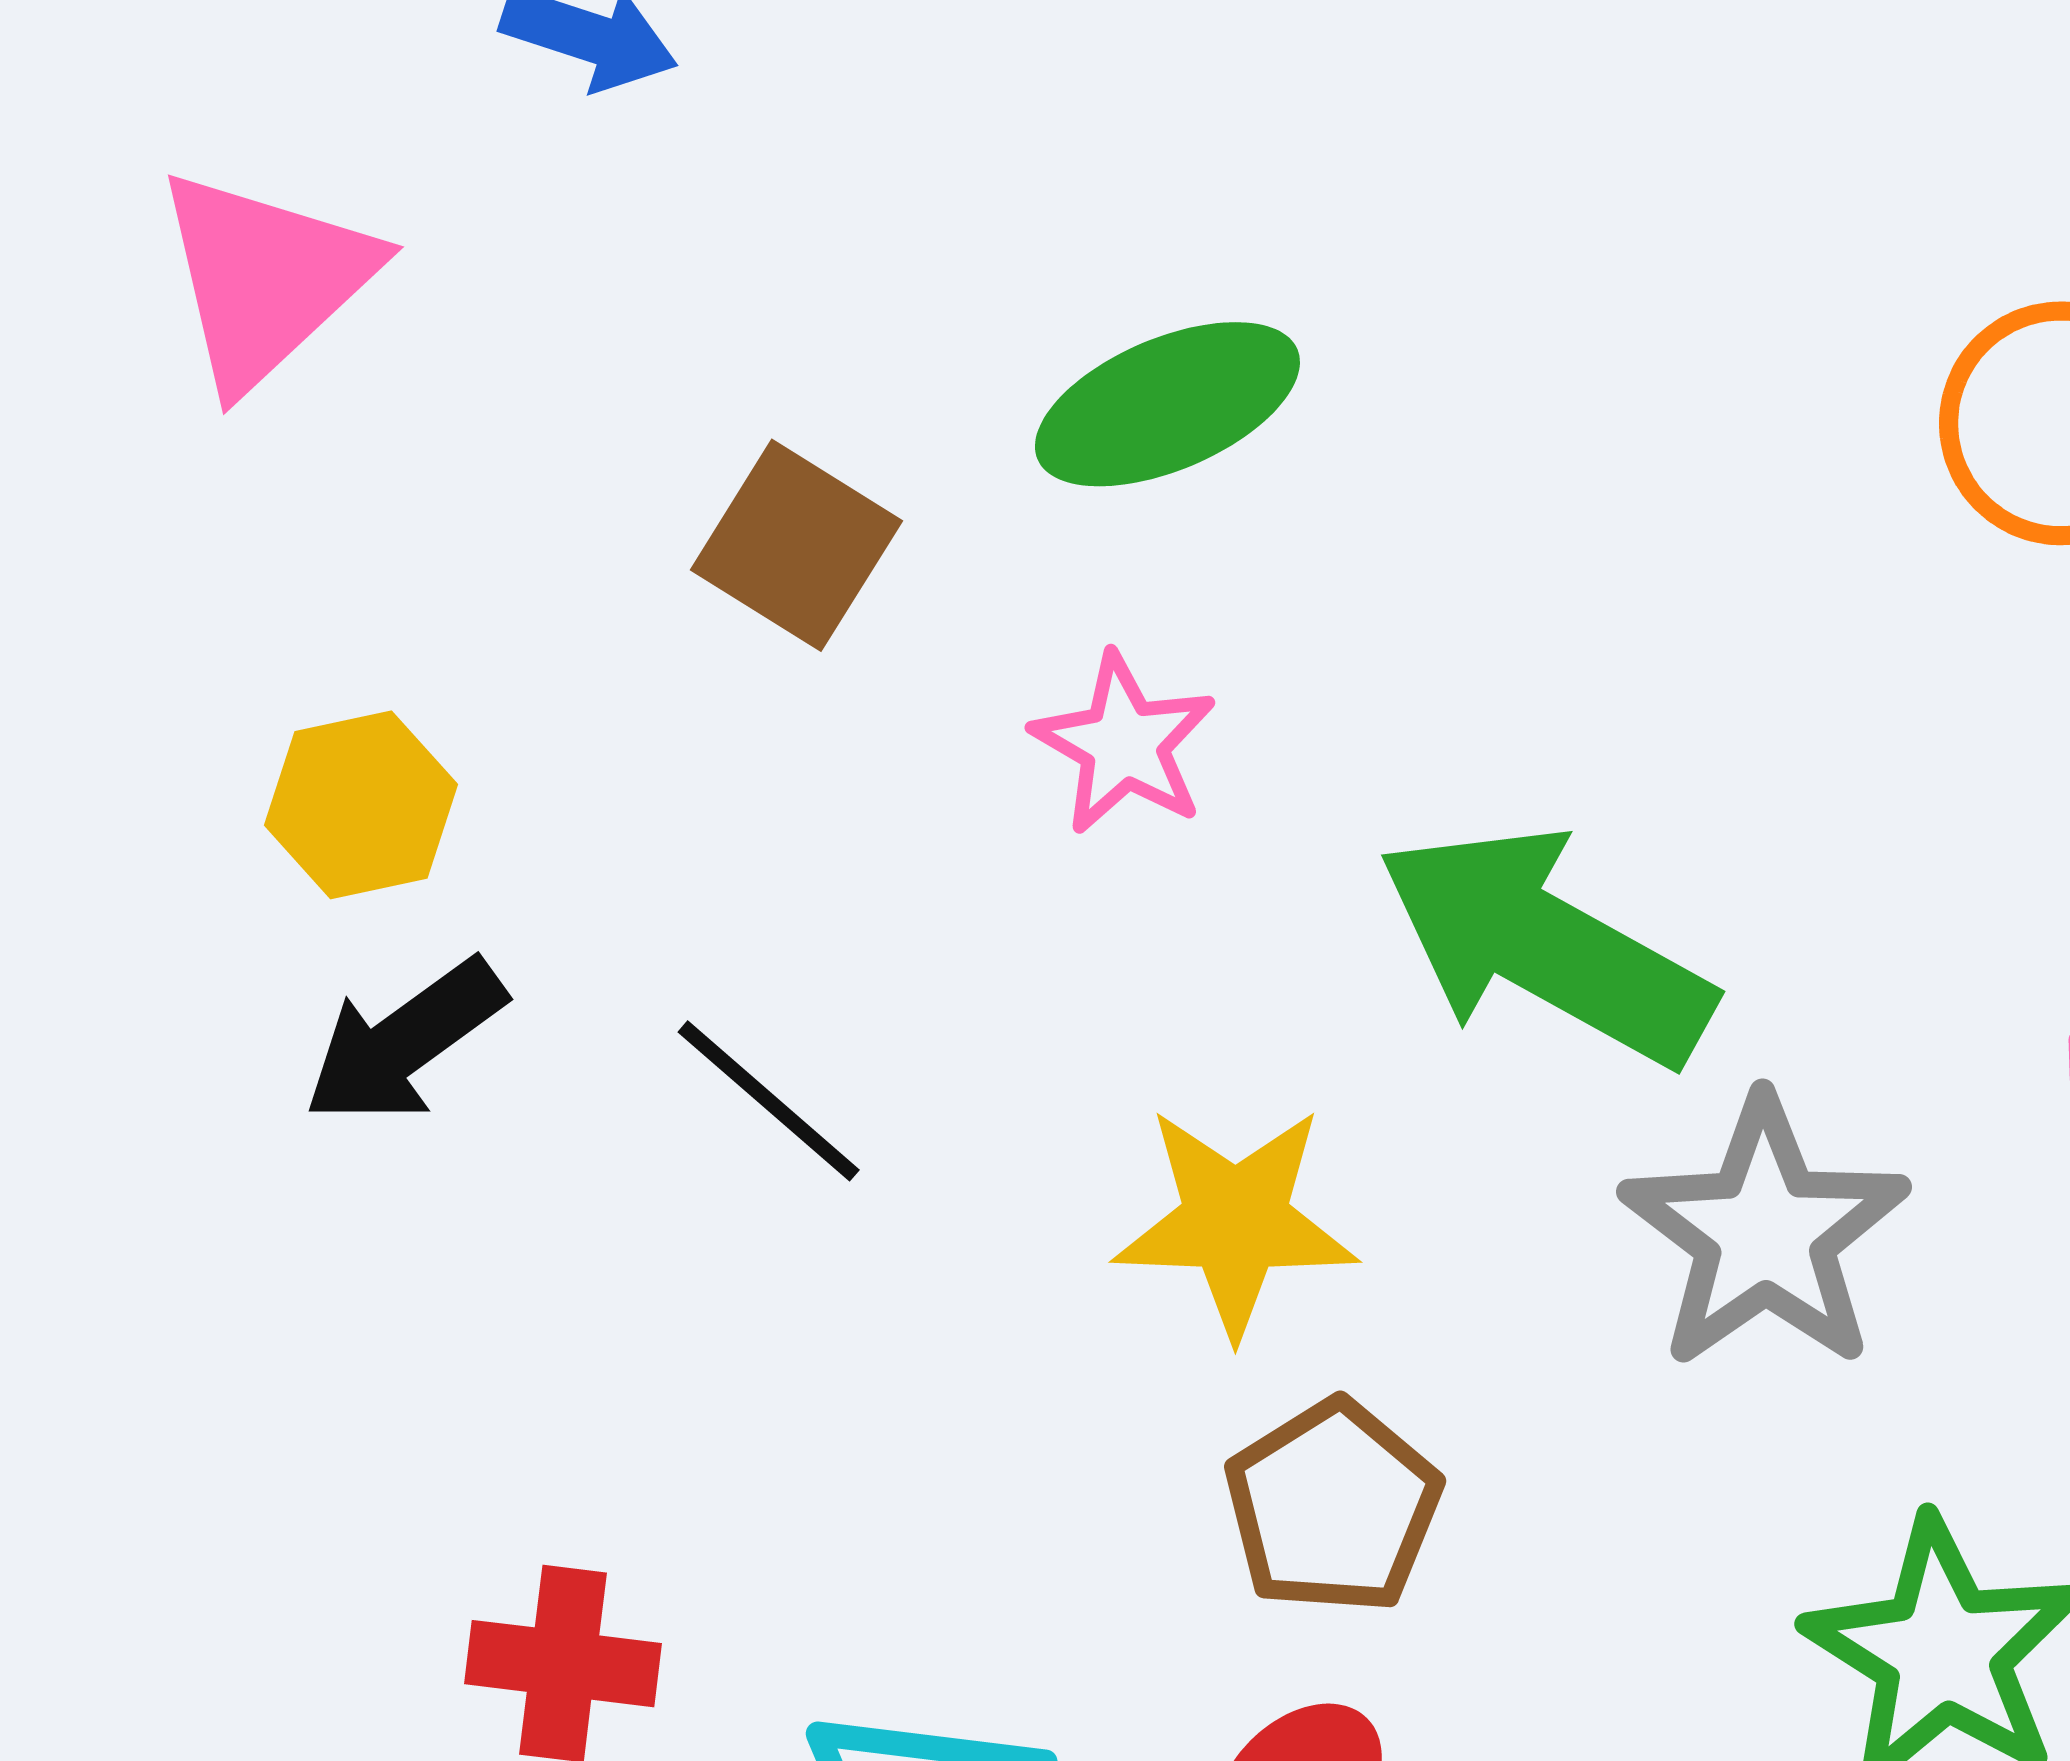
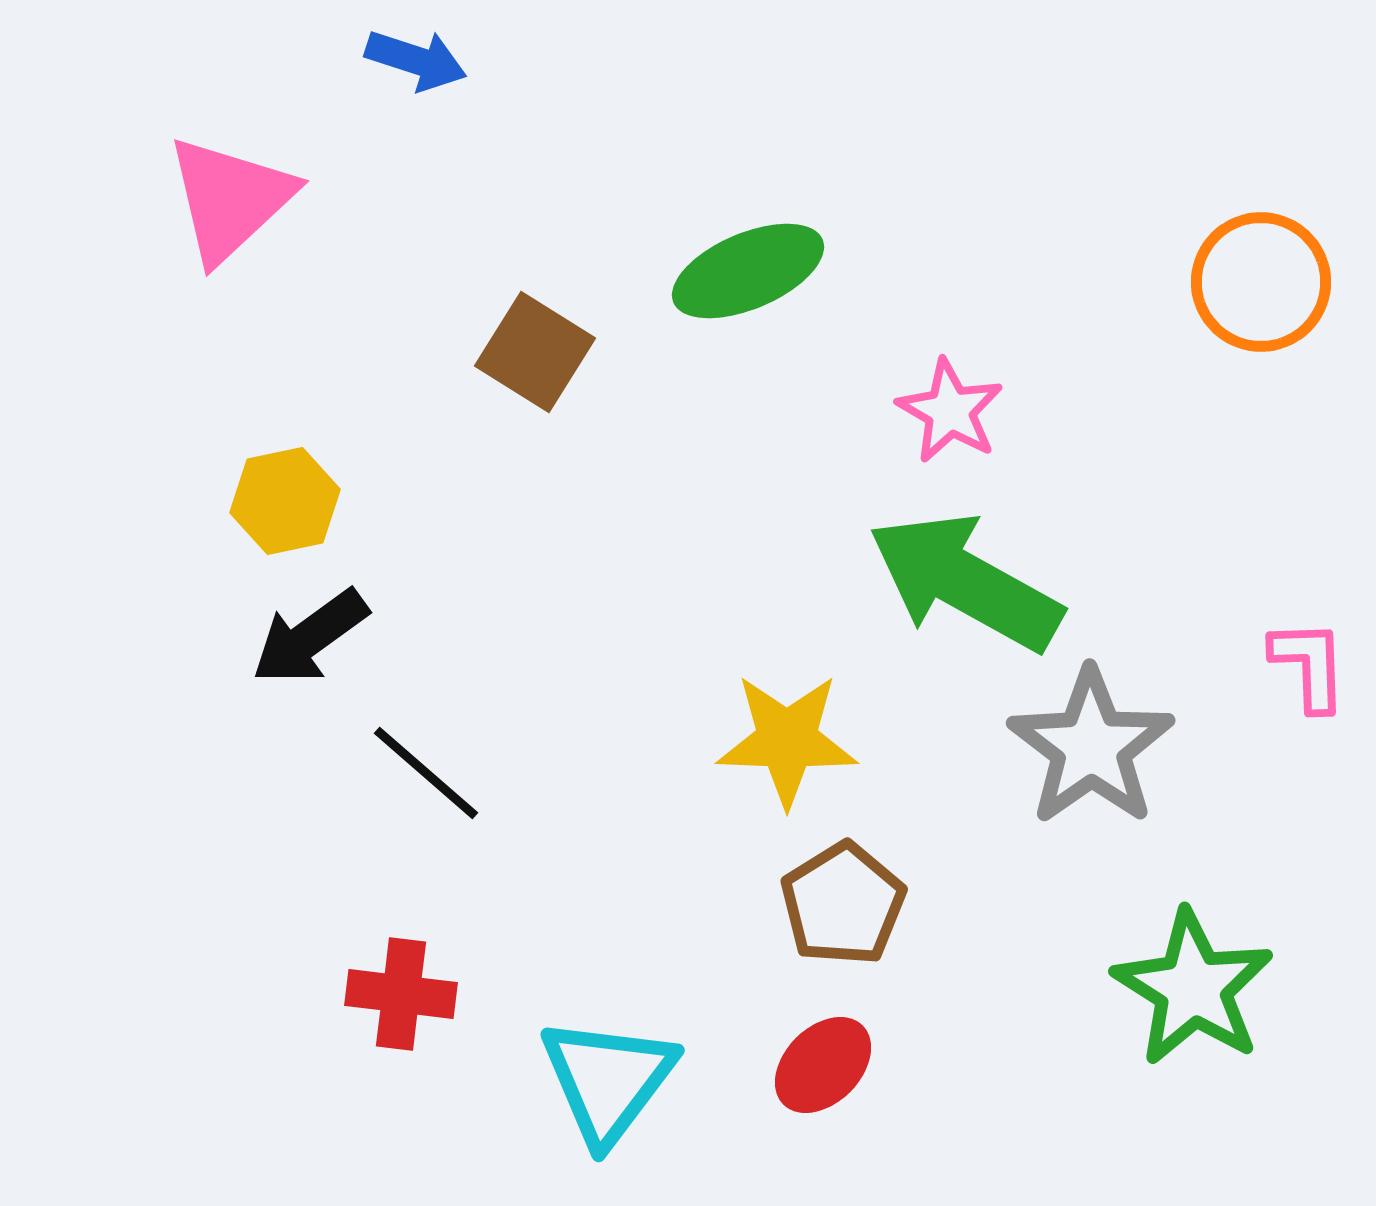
pink star: (1124, 744) -> (950, 411), moved
black line: (769, 1101) -> (426, 773), moved

